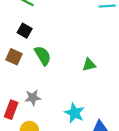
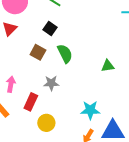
gray star: (33, 98) -> (51, 83), moved
cyan star: (75, 113) -> (90, 110), turned -30

